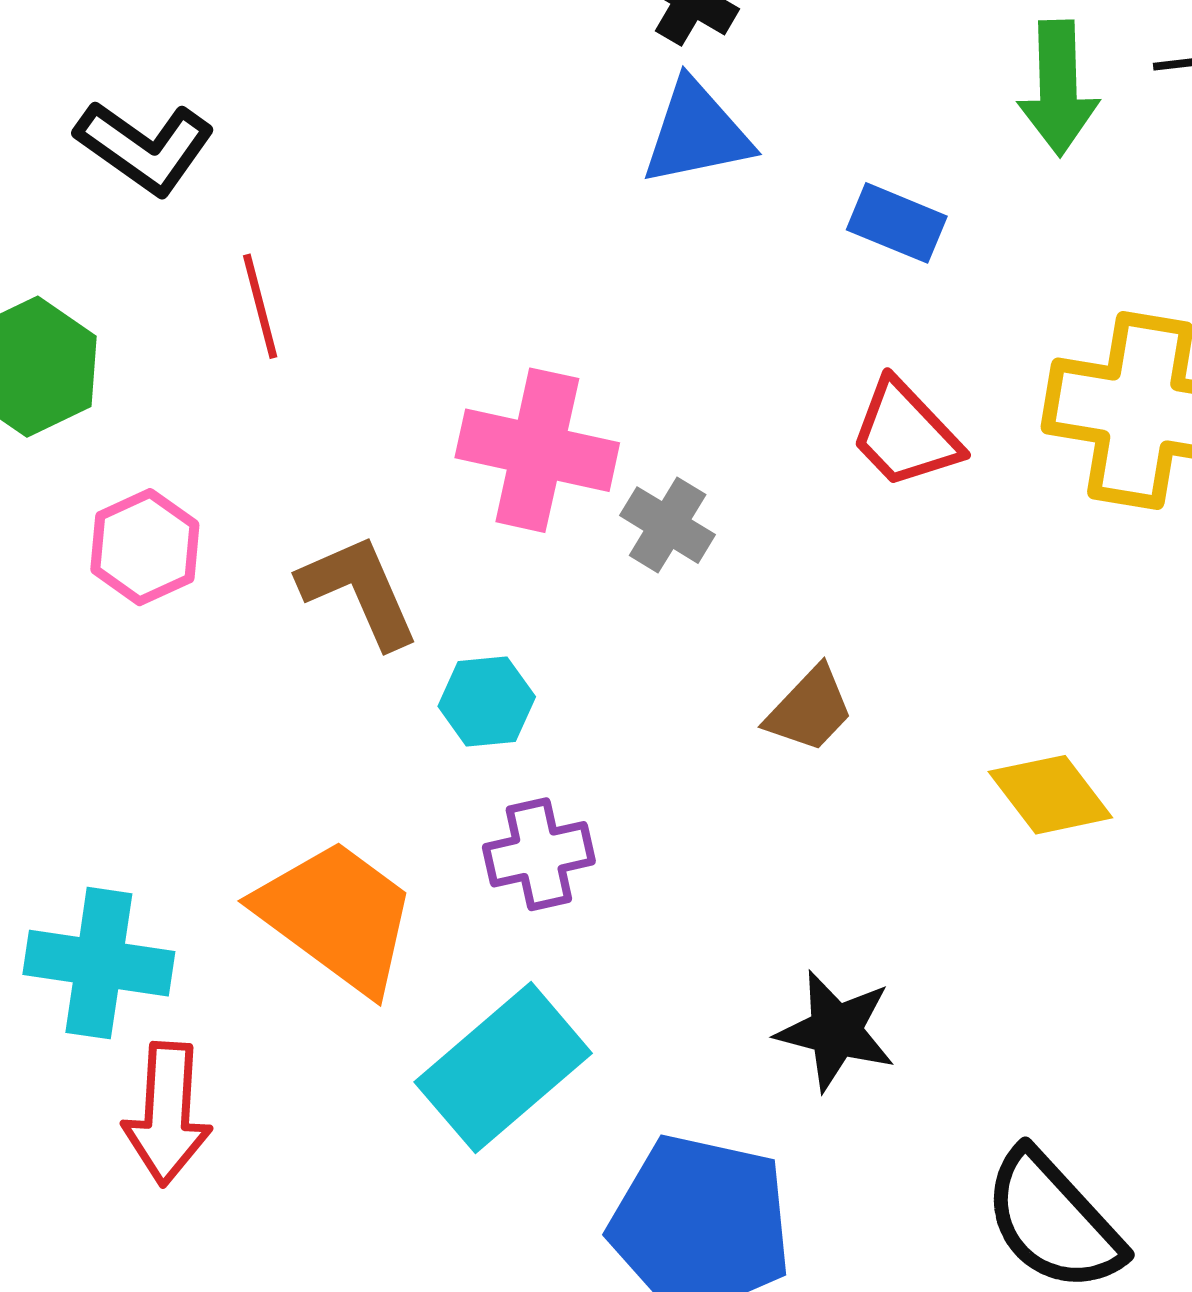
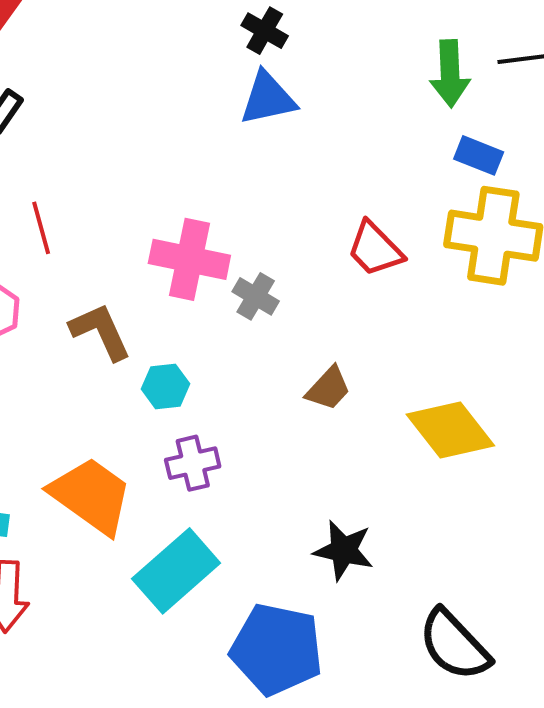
blue rectangle: (897, 223) -> (479, 155), moved
red line: (260, 306) -> (41, 228), moved
yellow diamond: (1050, 795) -> (450, 430), size x1.4

